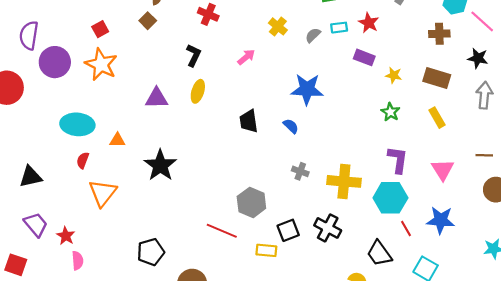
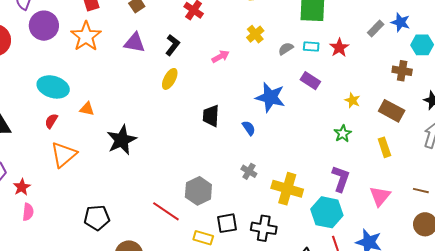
purple rectangle: (364, 57) -> (310, 81), moved
purple triangle: (157, 98) -> (135, 43), moved
black cross: (328, 228) -> (264, 228), turned -30

